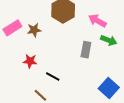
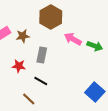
pink arrow: (97, 21) -> (73, 39), moved
gray rectangle: (86, 50) -> (42, 55), moved

